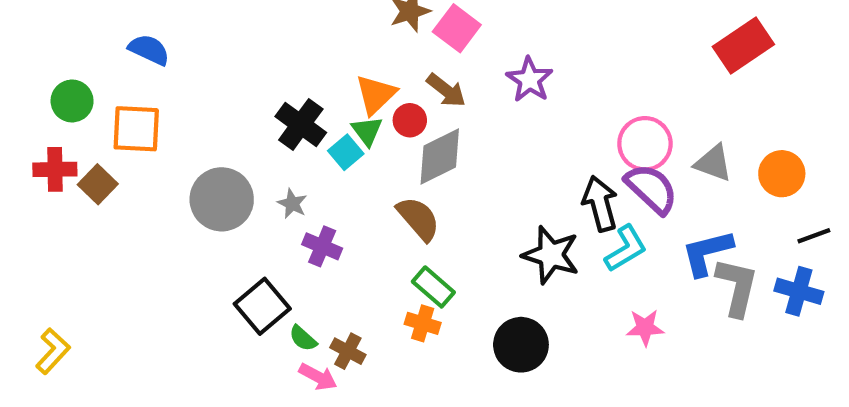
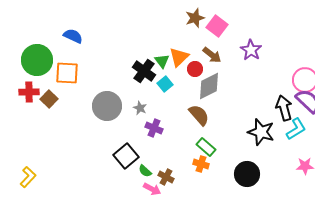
green circle: (72, 101) -> (37, 60), size x1.6
green triangle: (367, 131) -> (162, 61), moved

